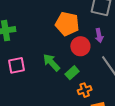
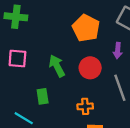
red circle: (80, 46) -> (90, 68), moved
green rectangle: (72, 73) -> (43, 96), moved, turned -72

